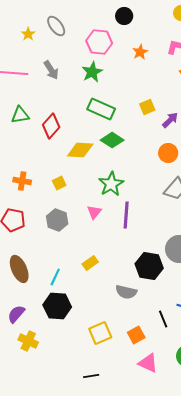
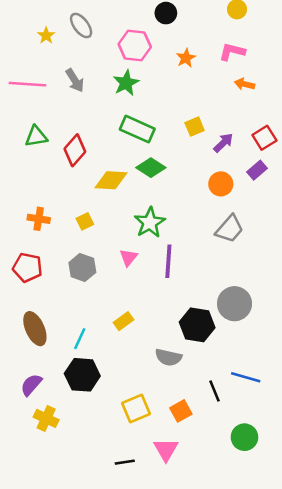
pink triangle: (148, 363) -> (166, 450), moved, turned 35

